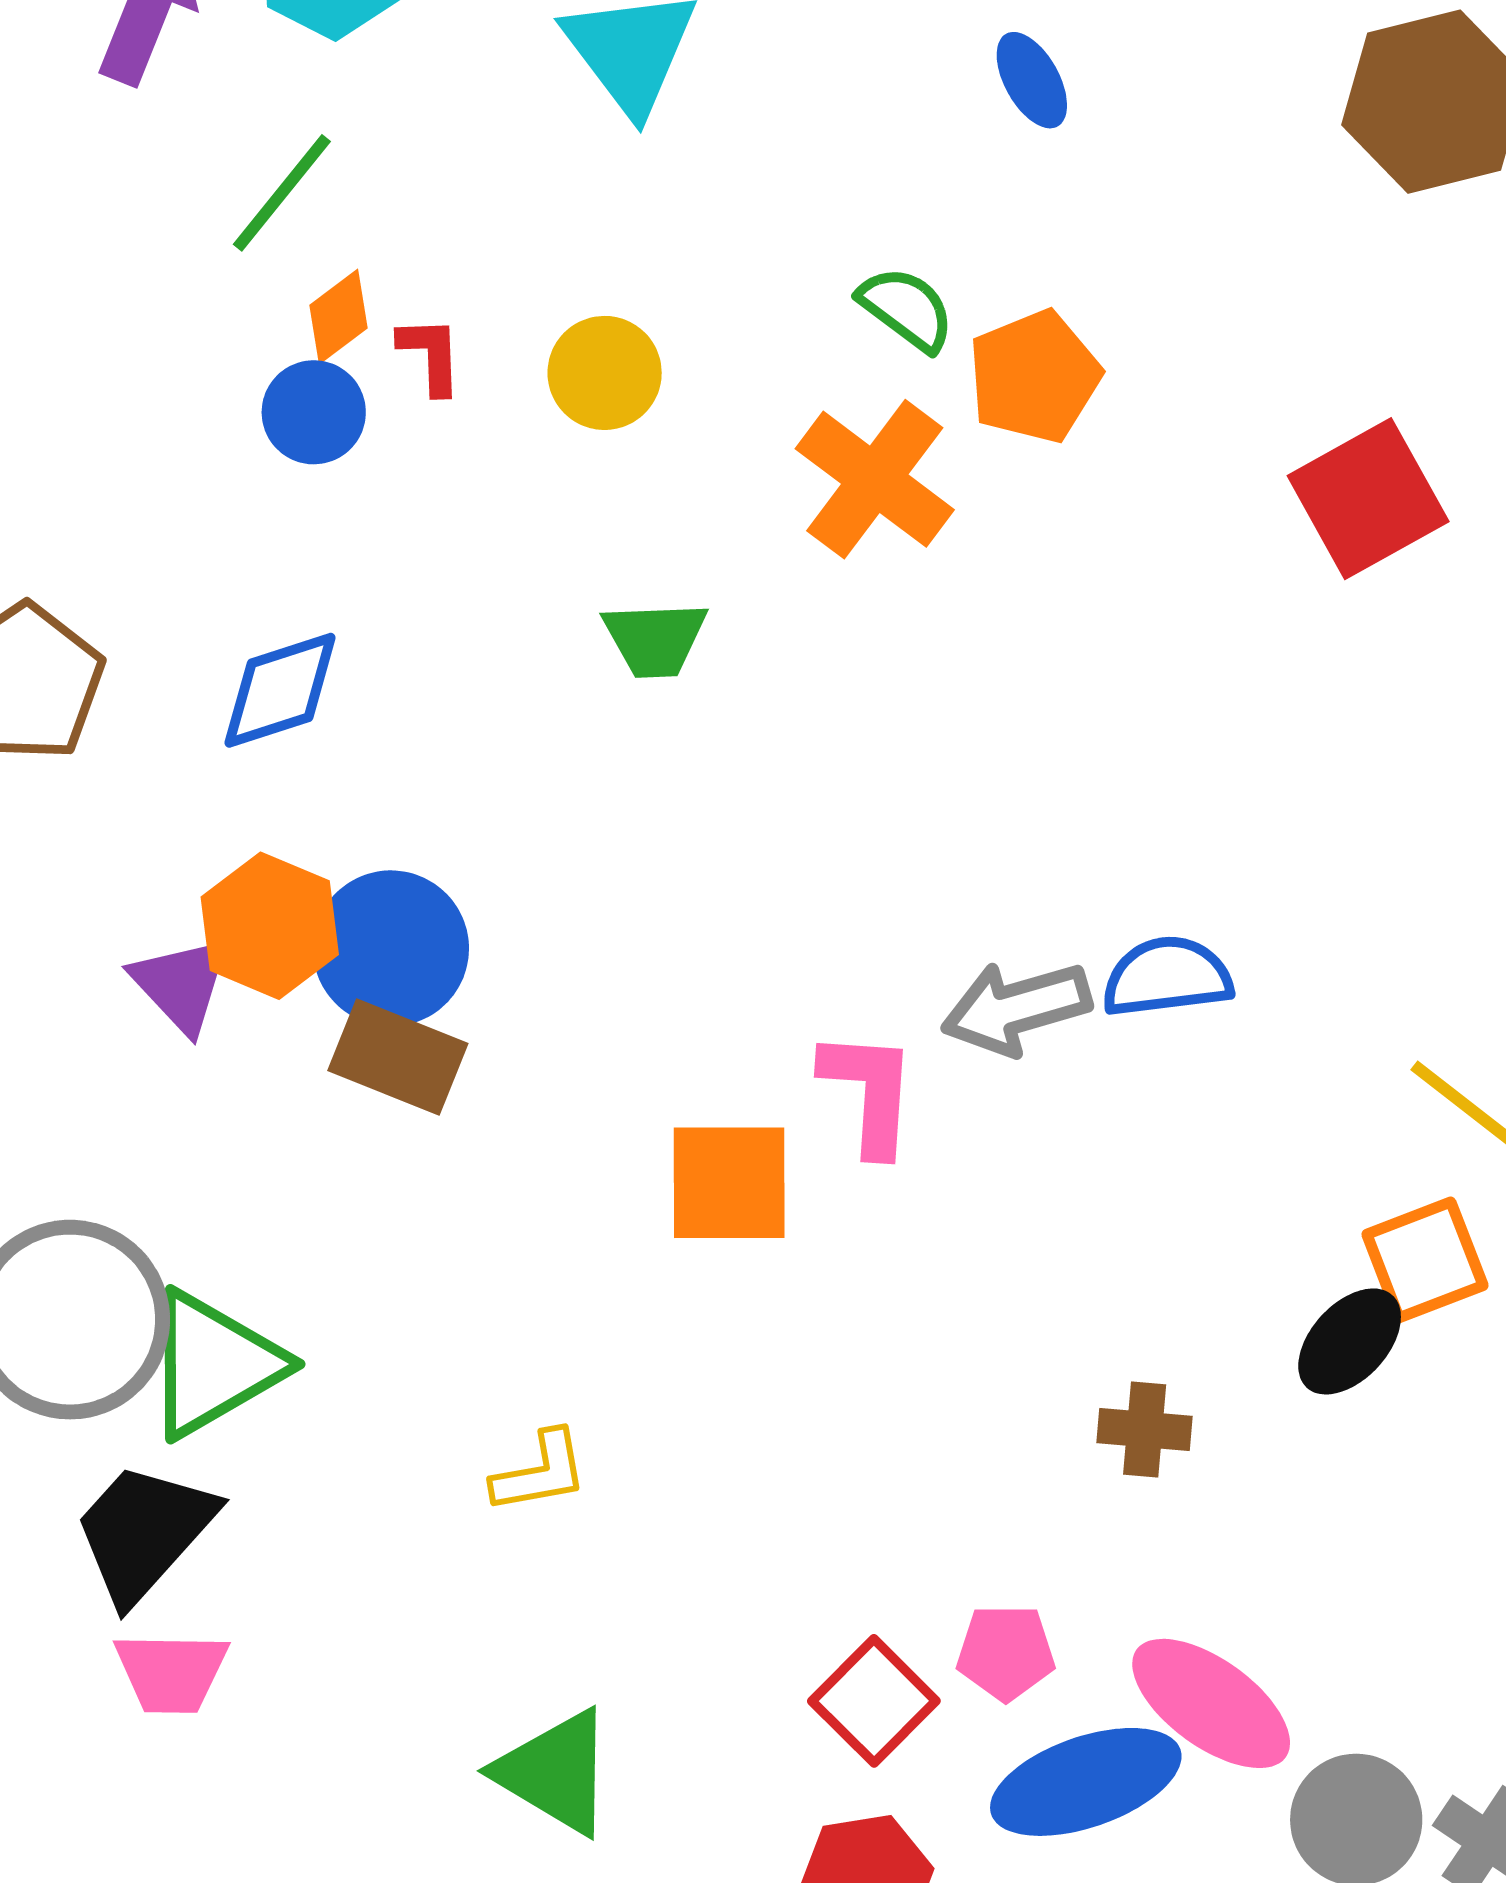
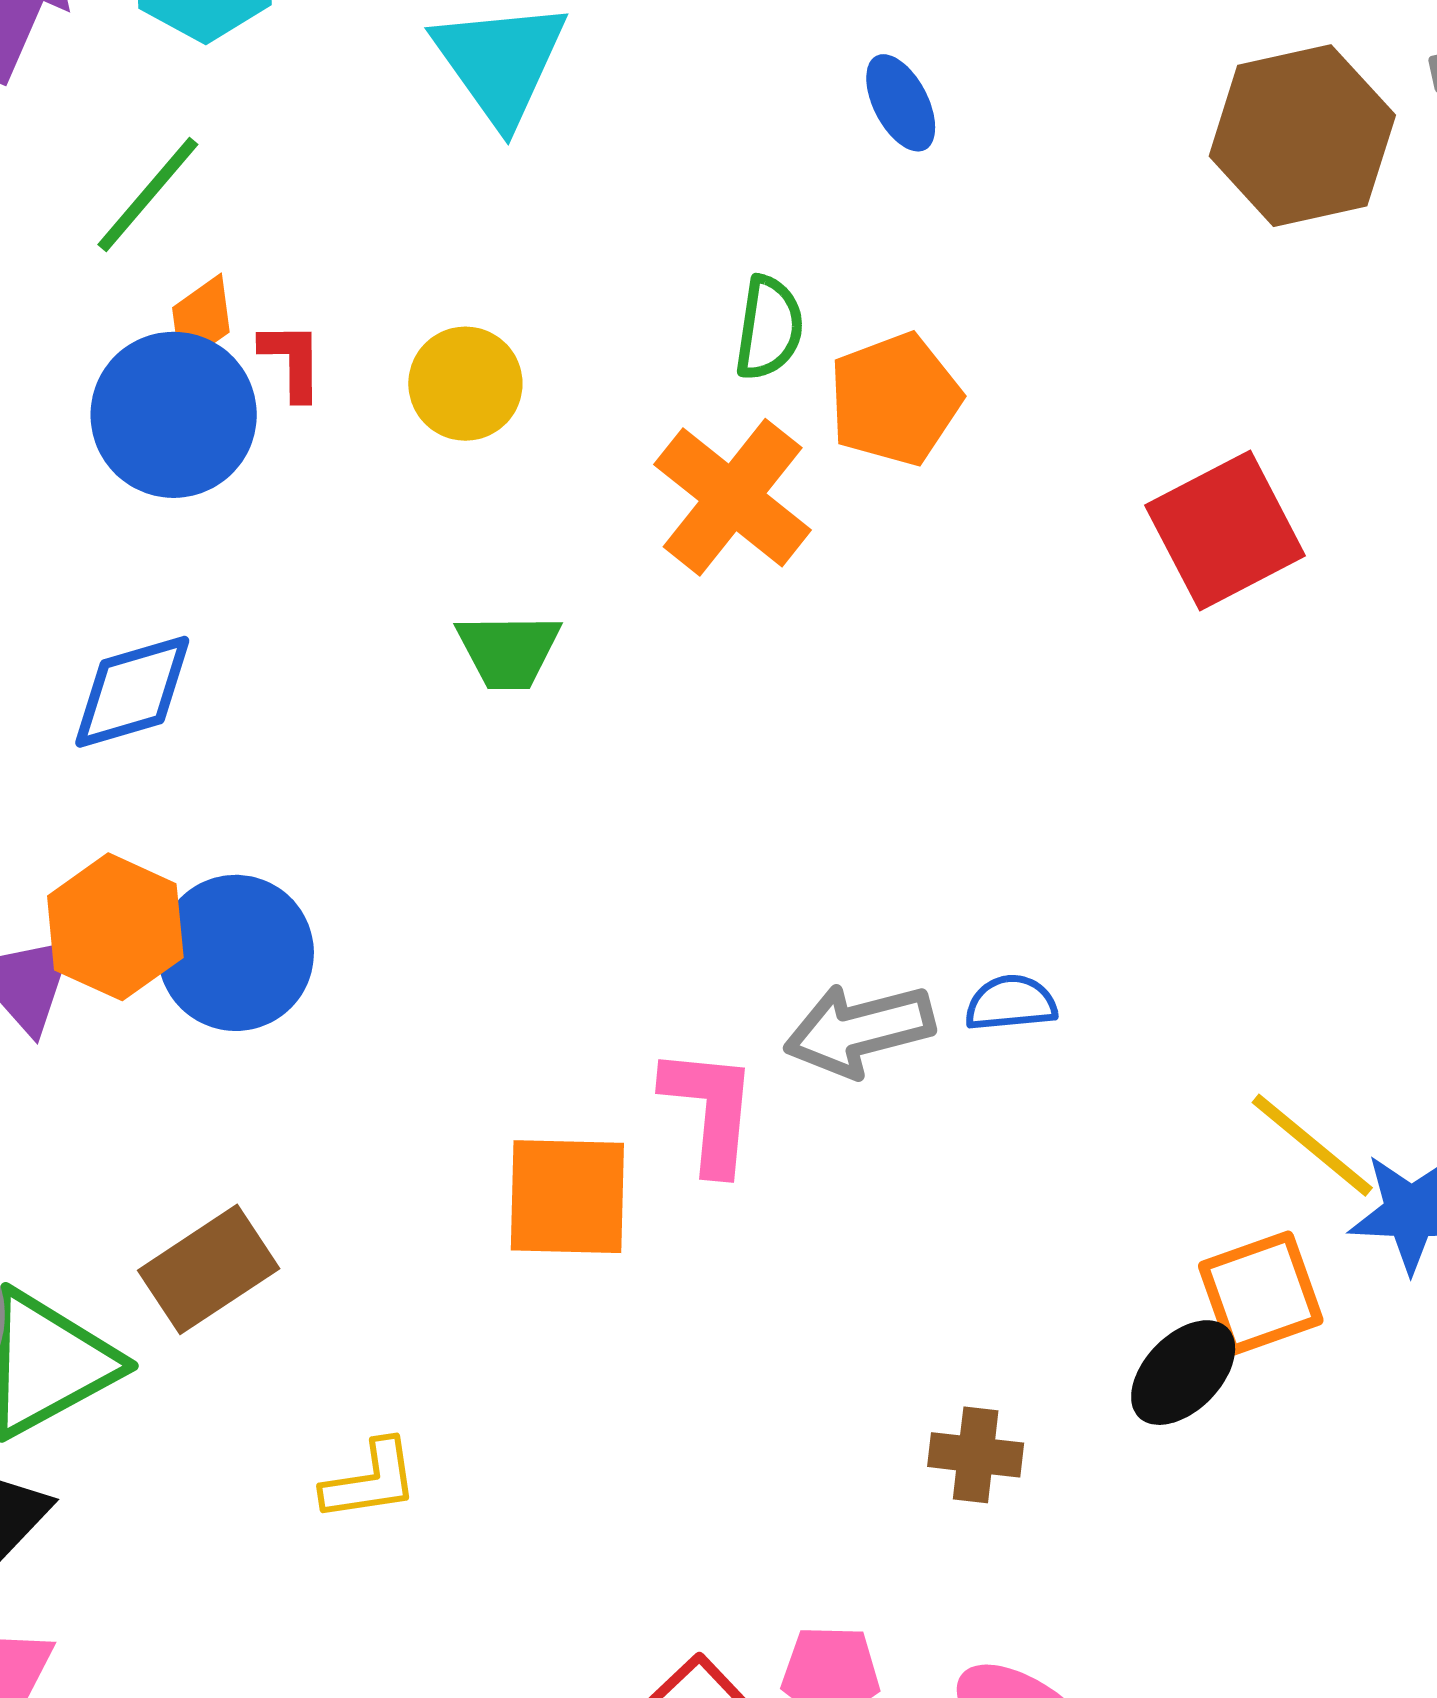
green semicircle: (906, 309) -> (769, 328), turned 60
blue circle: (314, 412) -> (174, 415), size x1.6
blue semicircle: (1167, 977) -> (1011, 1003), size x0.7
brown rectangle: (398, 1057) -> (209, 1269), moved, turned -57

